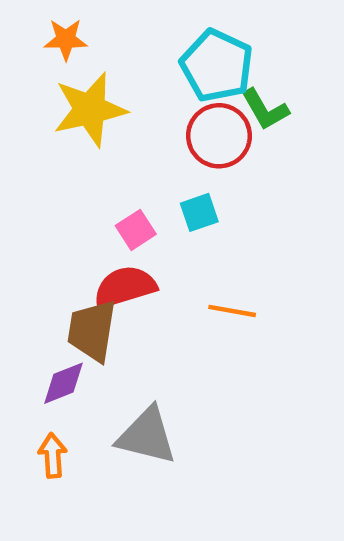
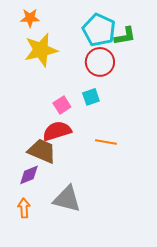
green L-shape: (265, 109) -> (125, 36), moved, turned -70
brown trapezoid: (92, 331) -> (42, 151), turned 104

